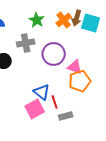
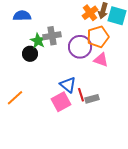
green star: (37, 20) -> (38, 41), moved
orange pentagon: (80, 81) -> (98, 37), moved
gray rectangle: (66, 116) -> (92, 99), moved

